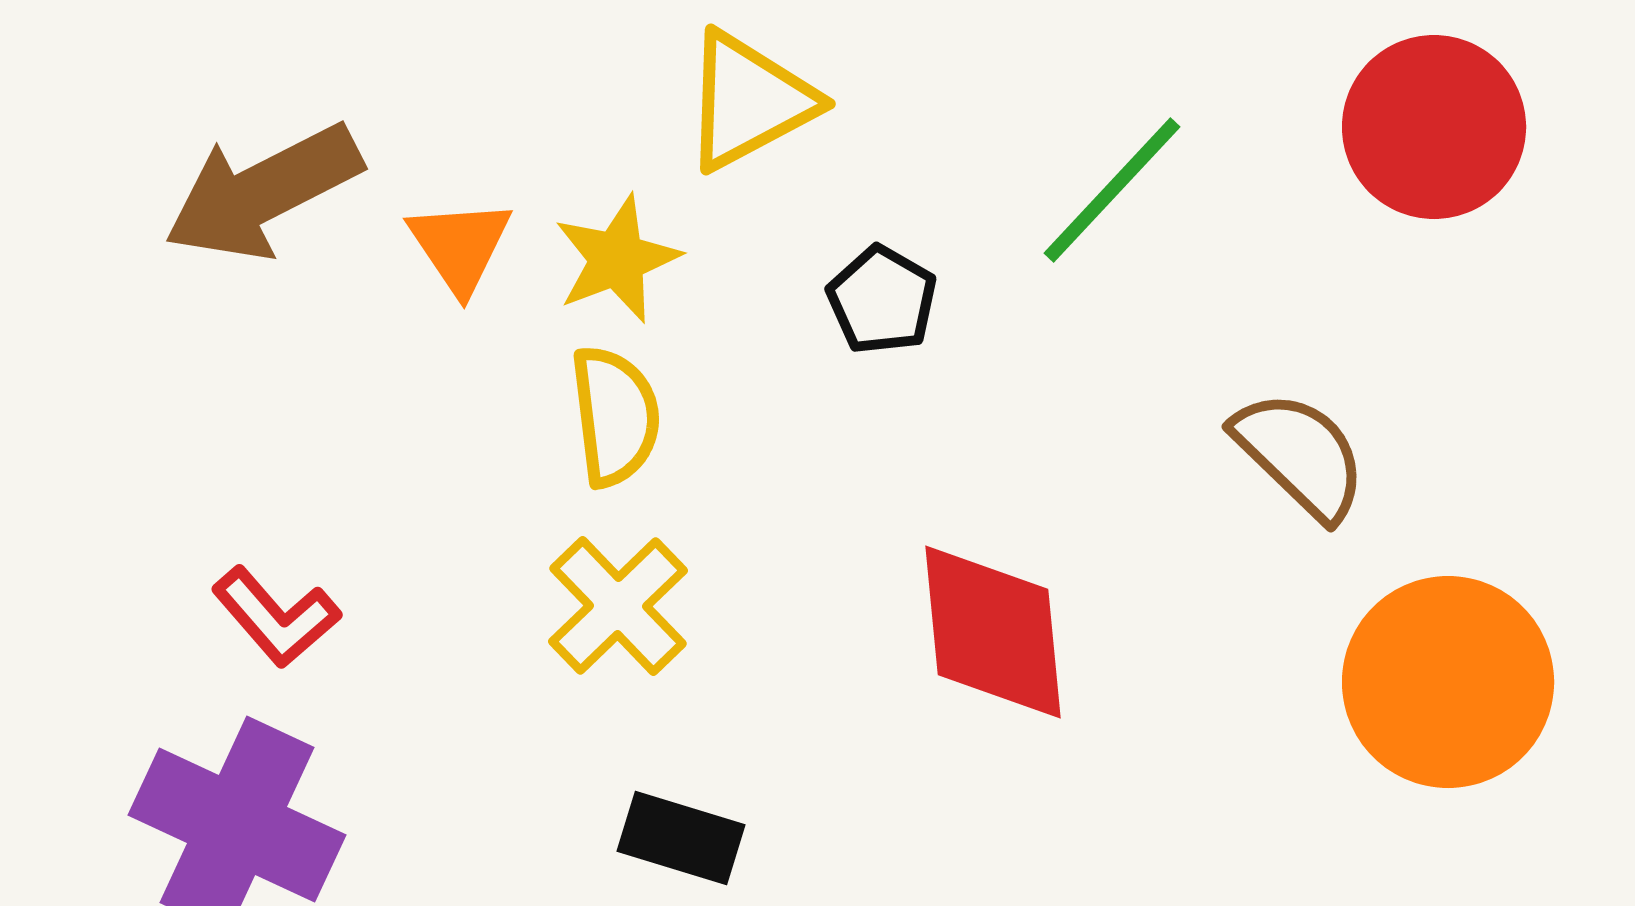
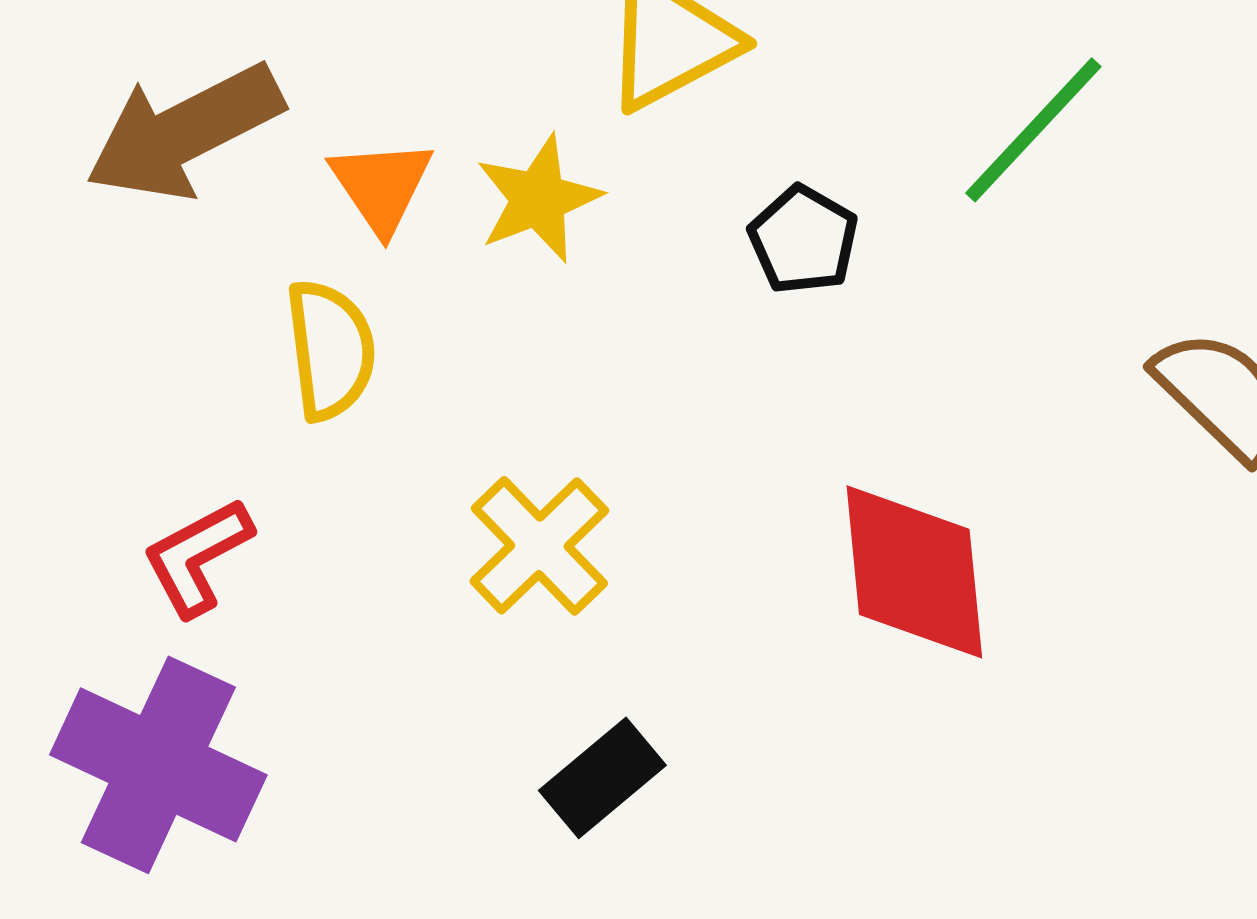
yellow semicircle: (615, 416) -> (330, 350), moved
red L-shape: (276, 617) -> (197, 557), turned 103
black rectangle: (681, 838) -> (602, 778), turned -57

